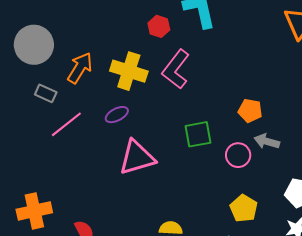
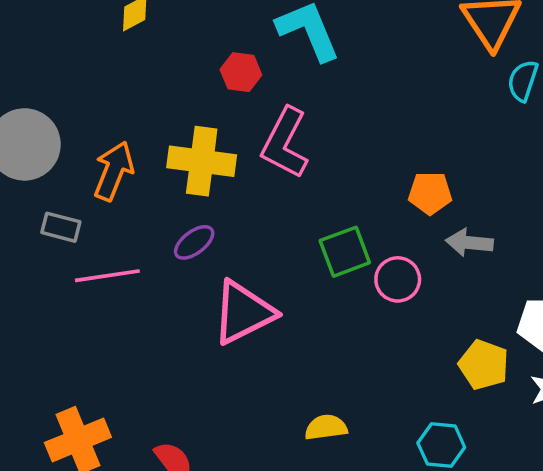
pink line: (66, 124) -> (107, 276), turned 40
pink circle: (238, 155) -> (398, 279), moved
yellow pentagon: (244, 208) -> (484, 365), moved

